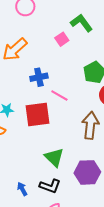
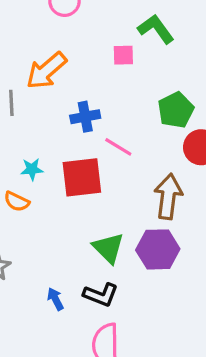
pink square: (62, 39) -> (123, 55), turned 32
purple hexagon: (87, 172) -> (158, 249), moved

